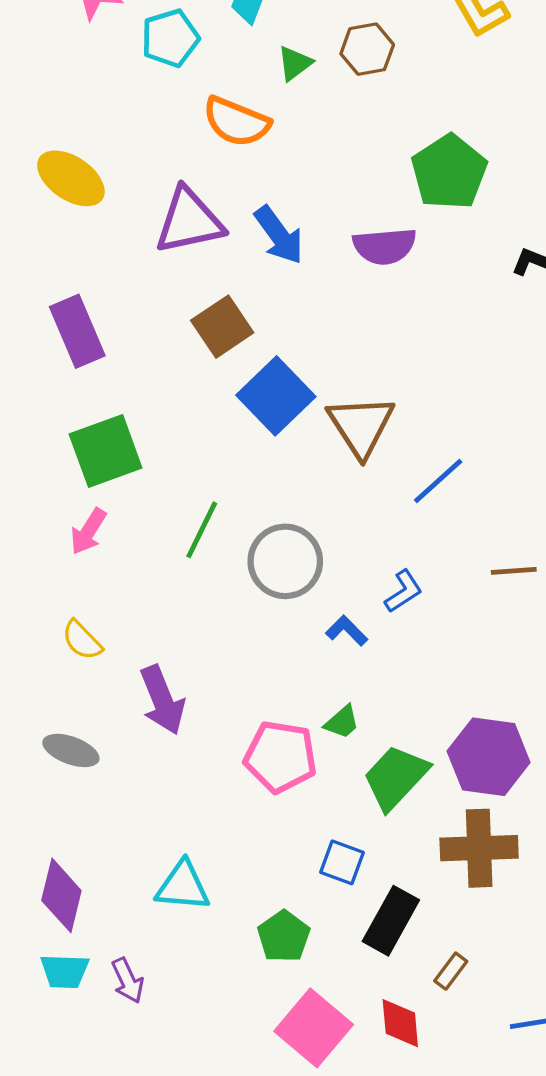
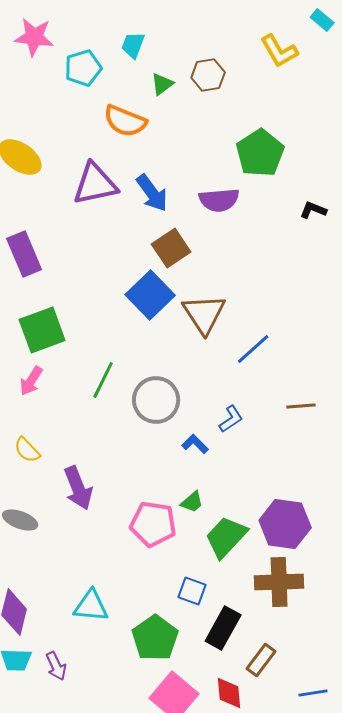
brown square: (222, 327) -> (171, 248), moved
green pentagon: (284, 936) -> (155, 638), size x1.4
brown rectangle: (451, 971) -> (261, 660), size x1.4

